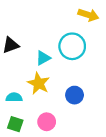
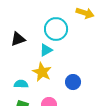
cyan circle: (72, 46) -> (56, 29), moved

